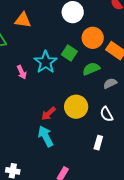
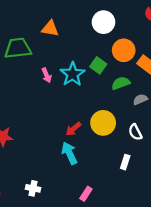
pink arrow: (22, 72) -> (47, 75), moved

